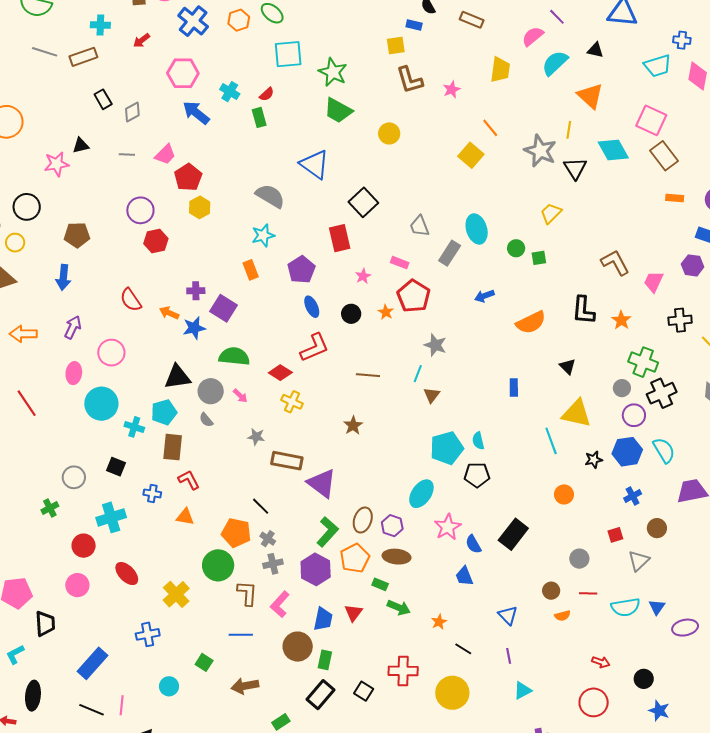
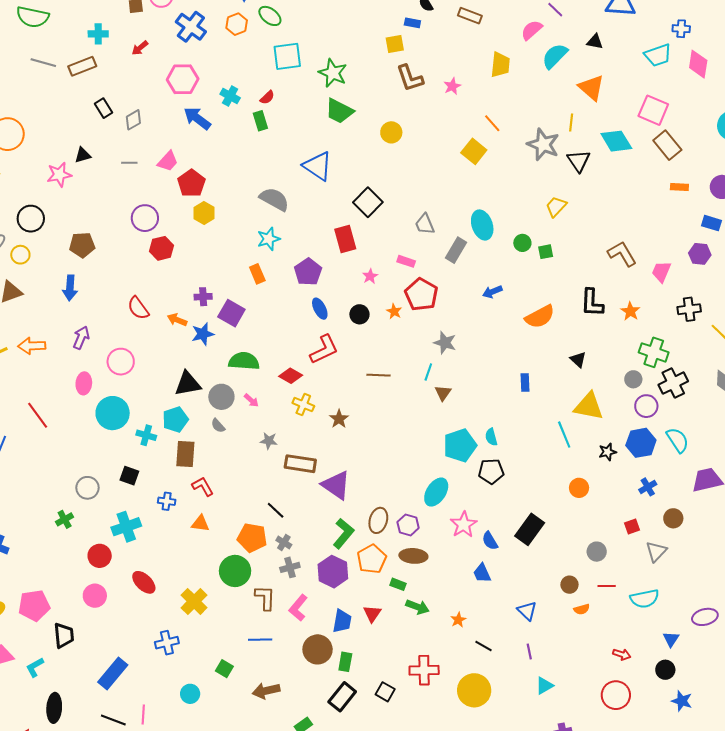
brown star: (353, 425) -> (339, 419), moved
blue triangle: (657, 607) -> (671, 639), moved

